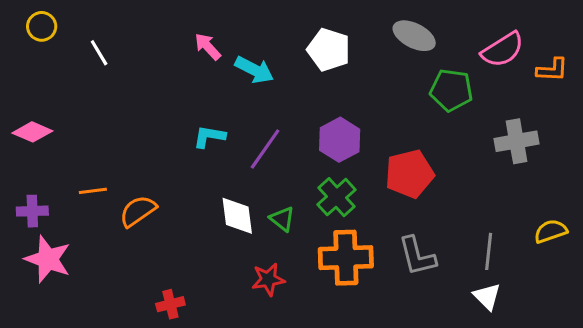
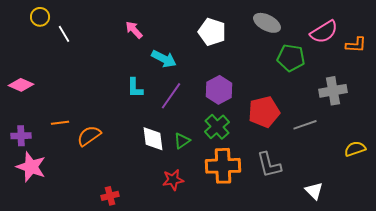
yellow circle: (42, 26) -> (40, 17), moved
cyan arrow: (254, 70) -> (164, 59), moved
cyan L-shape: (209, 137) -> (135, 88), turned -100
green triangle: (282, 219) -> (182, 141), turned 48
gray line: (489, 251) -> (305, 125), moved, turned 65

